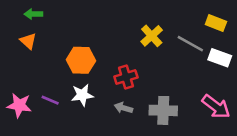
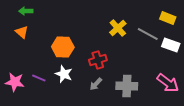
white star: (82, 95) -> (64, 74), turned 30
gray arrow: (123, 108) -> (96, 84), turned -64

